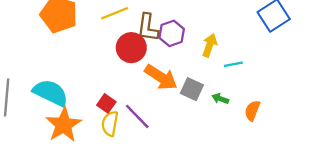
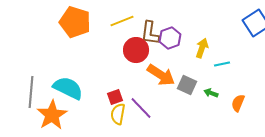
red square: (106, 103) -> (115, 97), turned 35
orange star: (64, 125) -> (52, 115), moved

